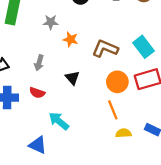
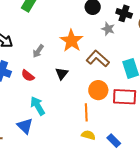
gray star: (51, 22) -> (108, 29), moved
orange star: (71, 39) -> (71, 41), size x1.6
blue triangle: (38, 145) -> (25, 126), moved

